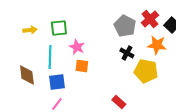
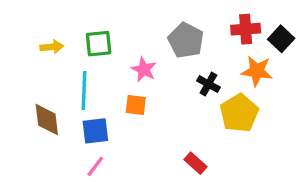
red cross: (150, 19) -> (246, 29), turned 36
gray pentagon: (125, 26) -> (186, 40), moved
pink star: (77, 47) -> (144, 69), moved
yellow pentagon: (146, 71) -> (239, 113), turned 30

